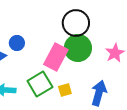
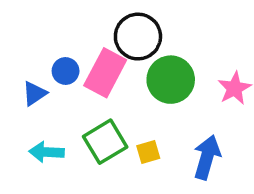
black circle: (76, 23) -> (138, 37), moved
pink rectangle: (56, 57) -> (105, 73), moved

